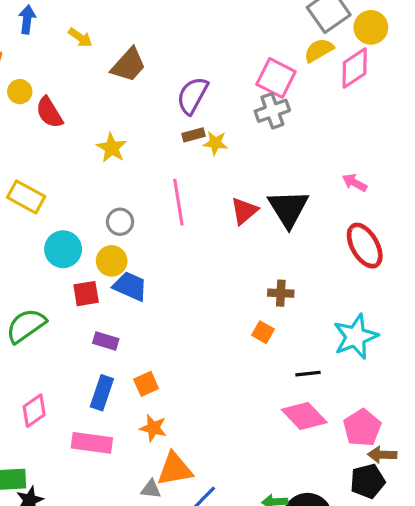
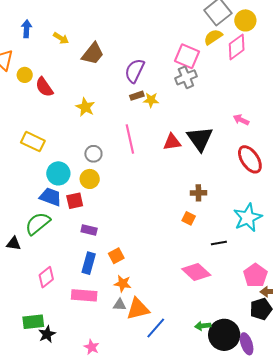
red triangle: (244, 211) -> (172, 142), turned 36
blue trapezoid: (130, 286) -> (50, 197), moved
pink diamond: (304, 416) -> (196, 272), moved
gray triangle: (151, 489) -> (120, 305), moved

